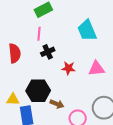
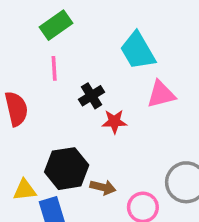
black cross: (48, 52) -> (91, 96), moved
pink triangle: (96, 69) -> (161, 94), moved

